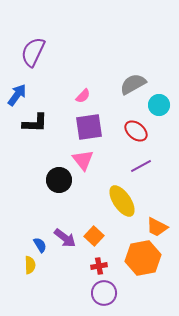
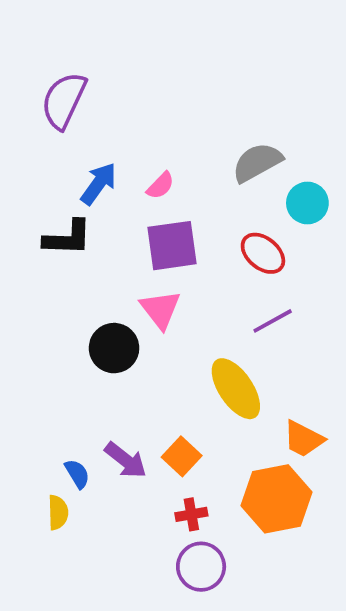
blue arrow: (17, 95) -> (99, 184), moved

